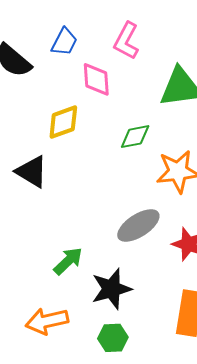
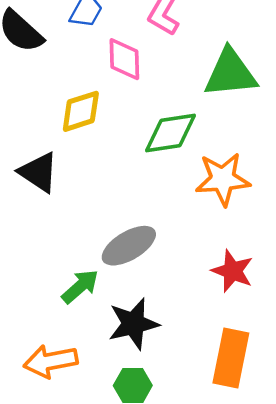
green diamond: (135, 137) -> (171, 133), size x1.4
gray ellipse: (138, 226) -> (129, 246), moved

